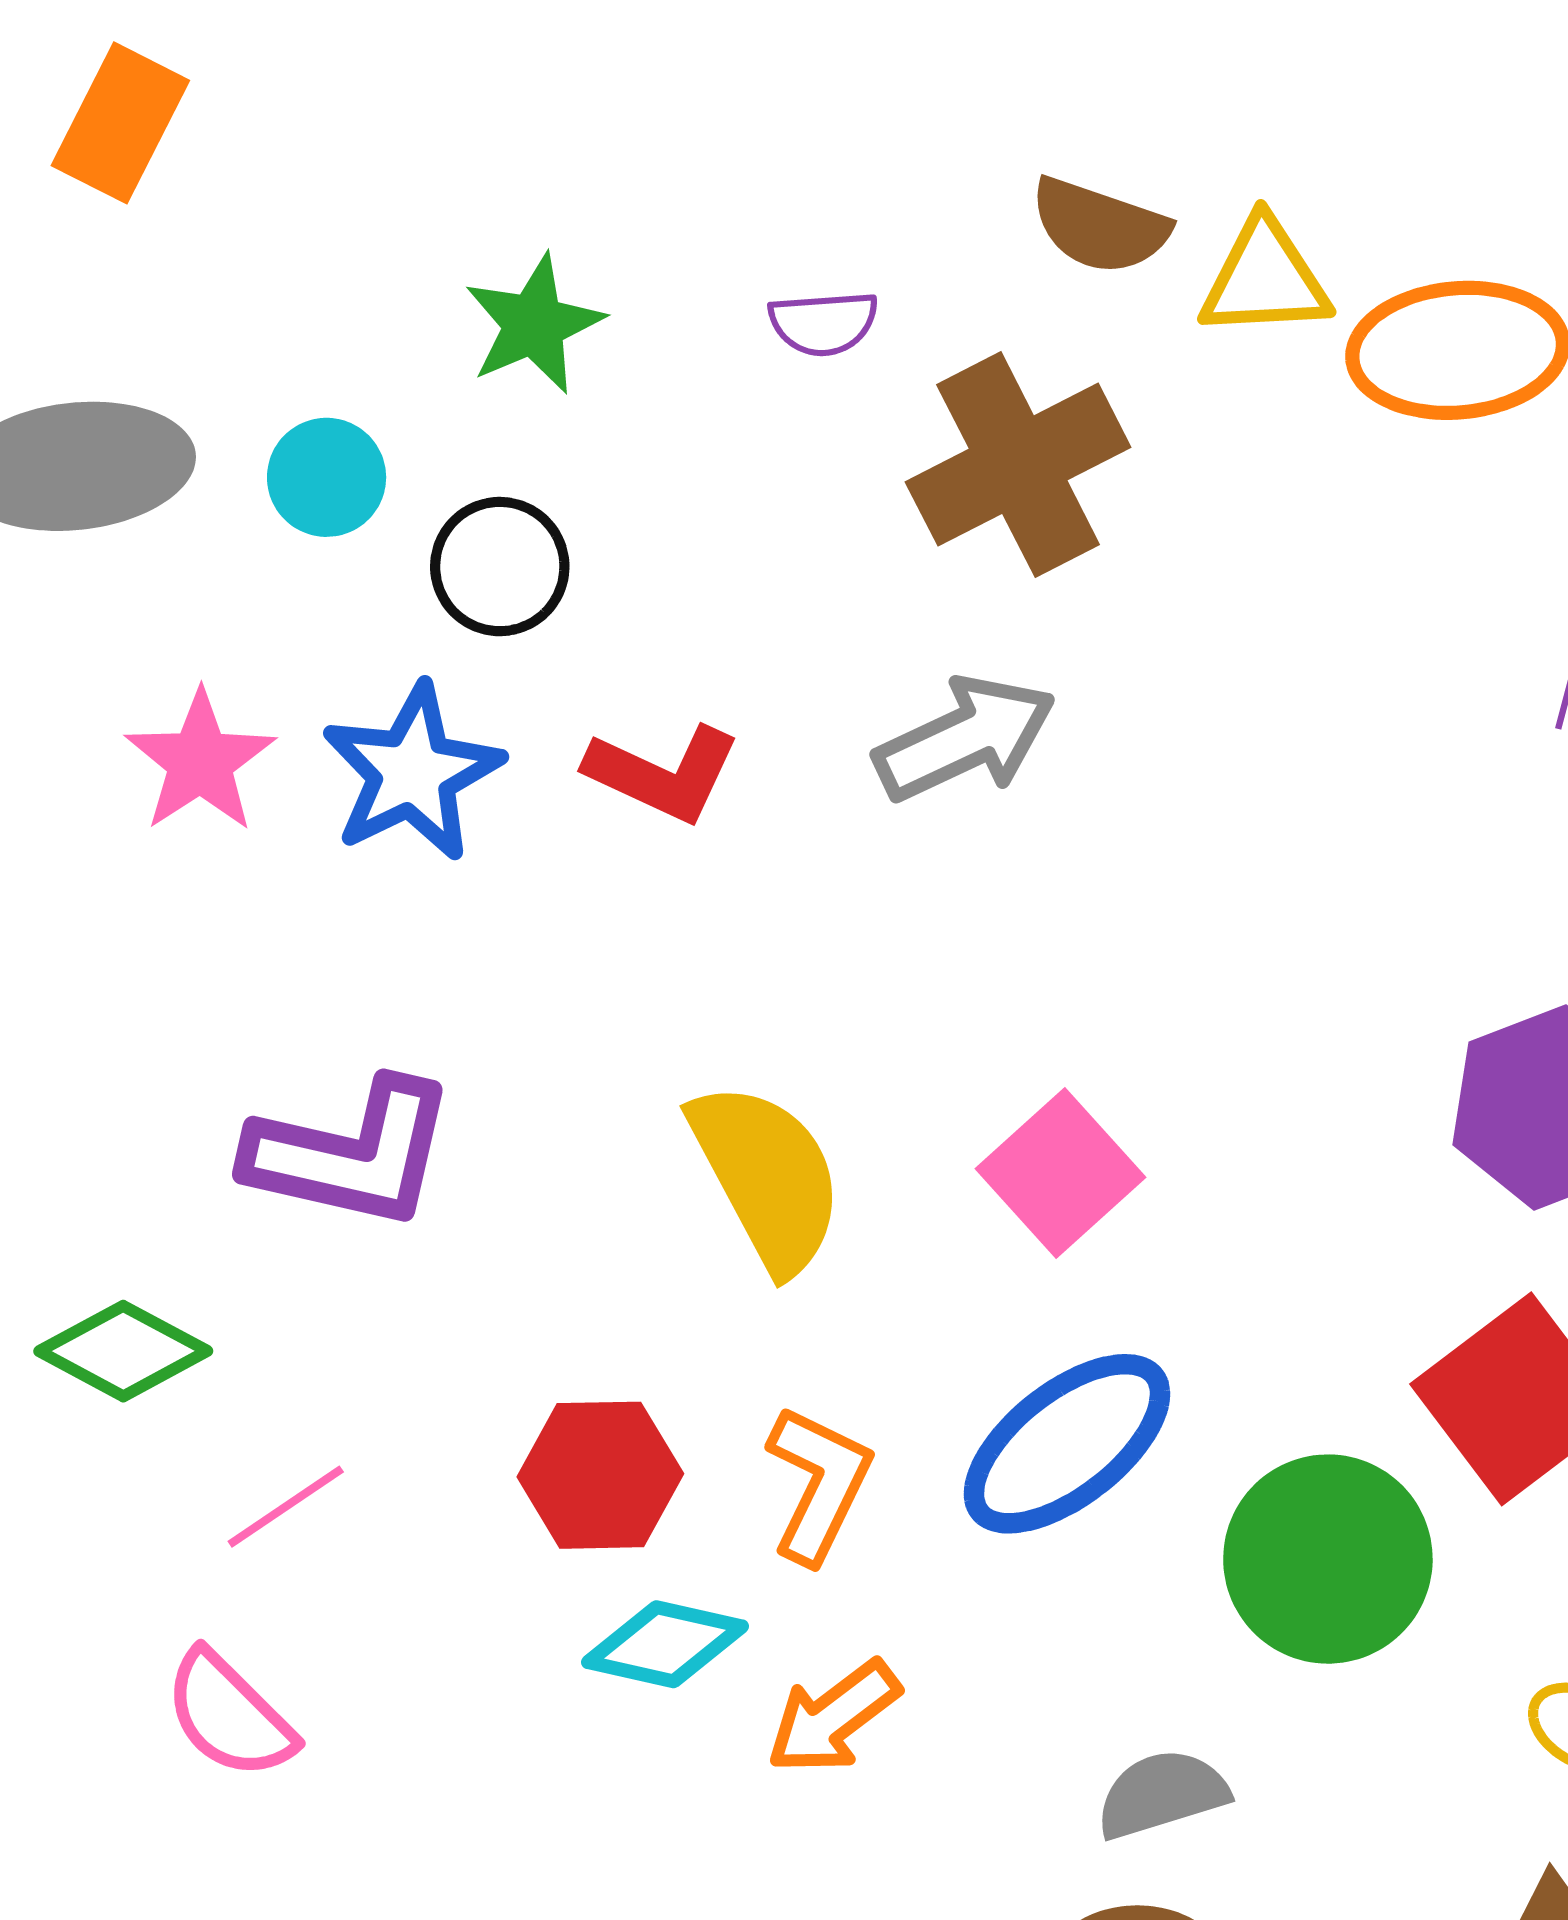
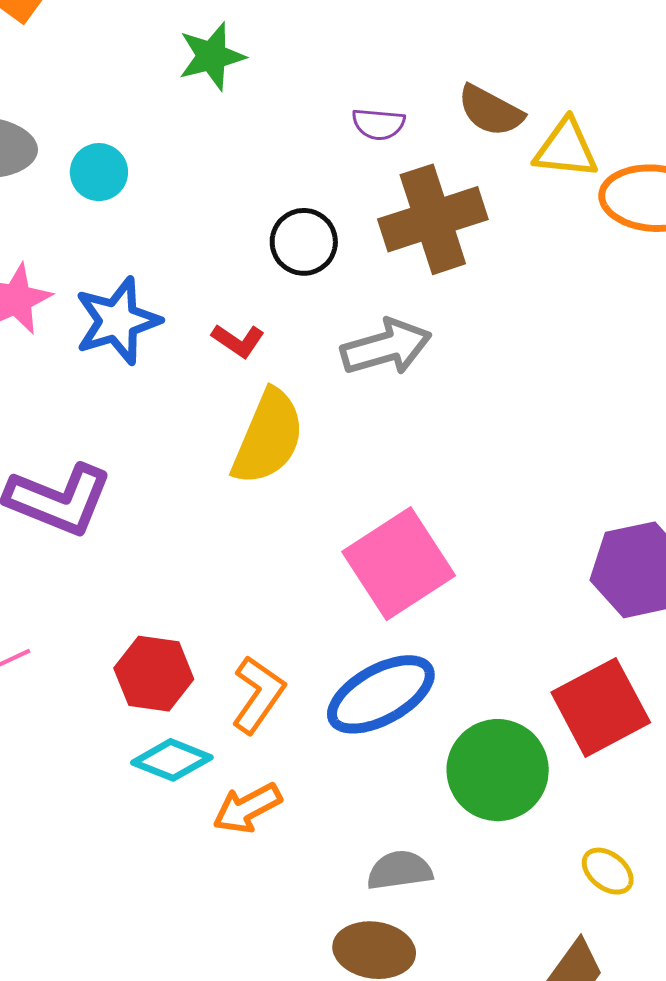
purple semicircle: (823, 323) -> (378, 124), moved
green star: (534, 324) -> (212, 56), moved
black circle: (500, 567) -> (304, 242), moved
red L-shape: (663, 773) -> (238, 341), size x0.7
pink square: (1061, 1173) -> (399, 564), size x1.4
yellow semicircle: (767, 1177) -> (268, 437), moved, turned 42

